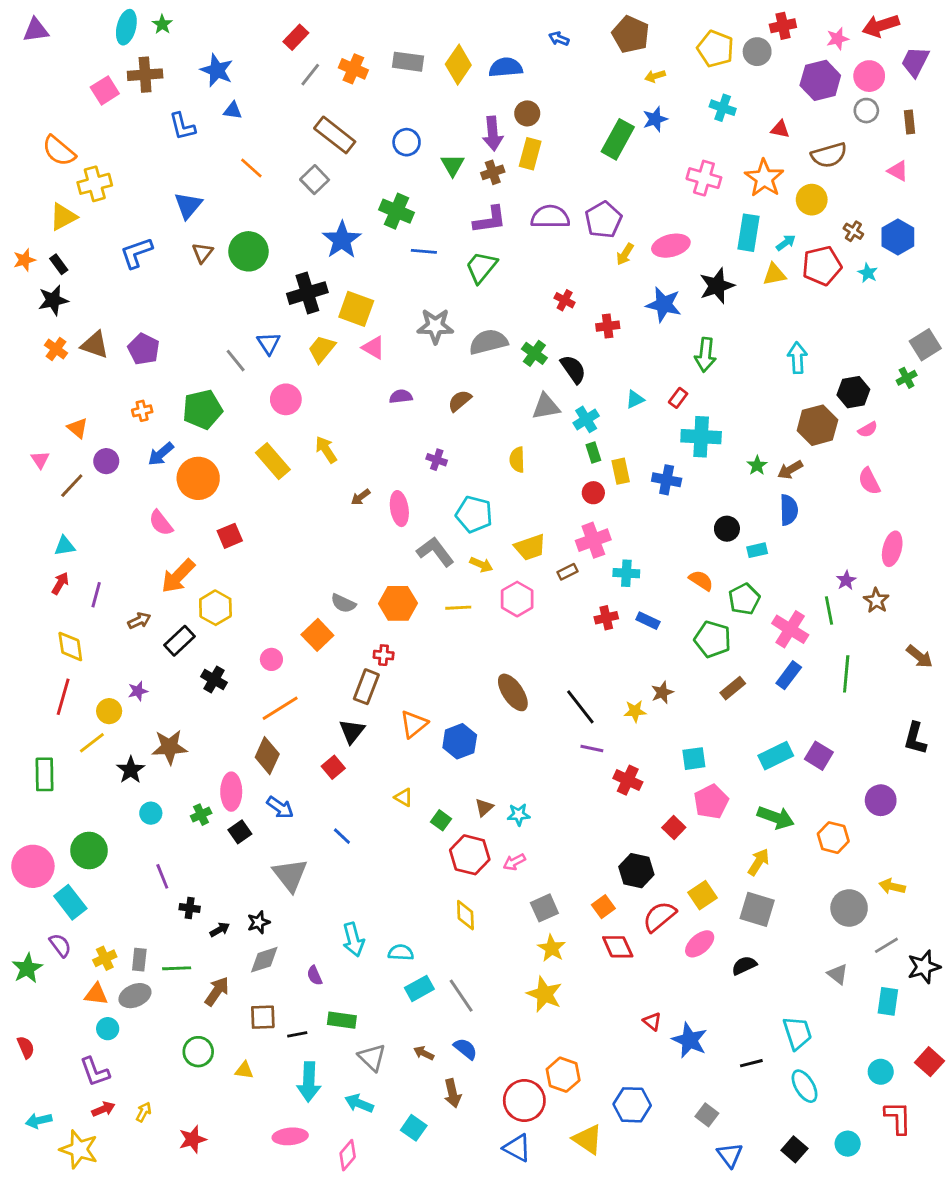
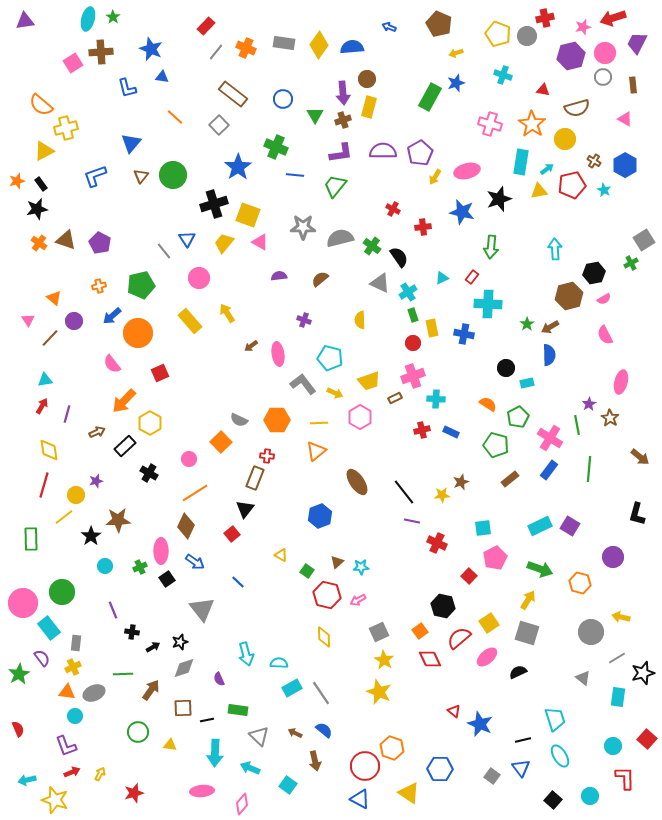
gray triangle: (546, 407) -> (380, 283), turned 35
orange triangle: (414, 724) -> (316, 451), moved
gray rectangle: (139, 960) -> (76, 643), moved
blue triangle: (730, 1155) -> (521, 768), moved

